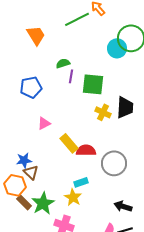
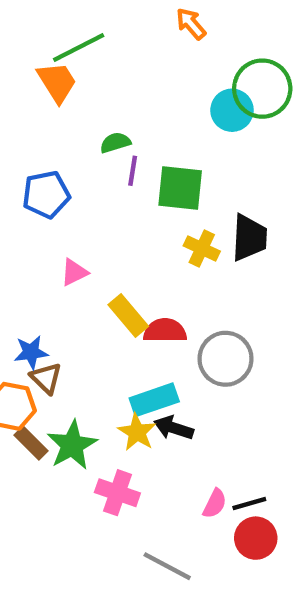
green line: (77, 19) -> (79, 48), moved
cyan rectangle: (81, 182) -> (154, 400), size x1.5
black arrow: (123, 206) -> (174, 428), moved

